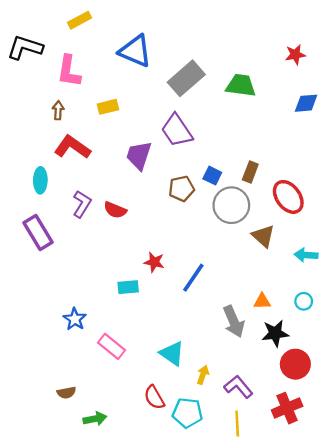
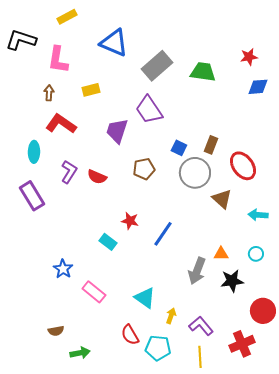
red star: (295, 55) -> (249, 57), moved
brown pentagon: (181, 189) -> (144, 169), moved
cyan rectangle: (128, 287) -> (108, 242), turned 42
gray arrow: (234, 321) -> (197, 271), turned 44
red circle: (295, 364) -> (263, 311), moved

